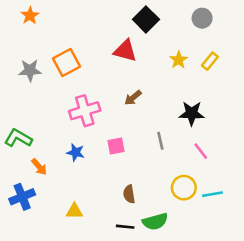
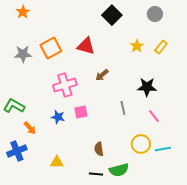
red triangle: (125, 51) -> (86, 46), moved
pink square: (116, 146) -> (81, 112), moved

